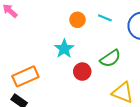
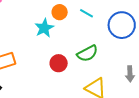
cyan star: (64, 49) -> (44, 28), moved

